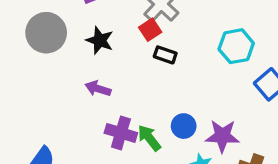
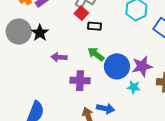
black star: (100, 40) -> (40, 33), moved, turned 30
blue circle: (184, 126) -> (117, 66), size x1.6
green arrow: (149, 138) -> (96, 54), moved

